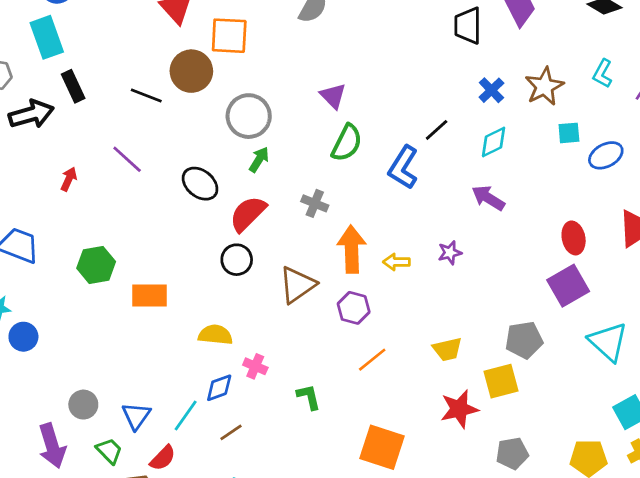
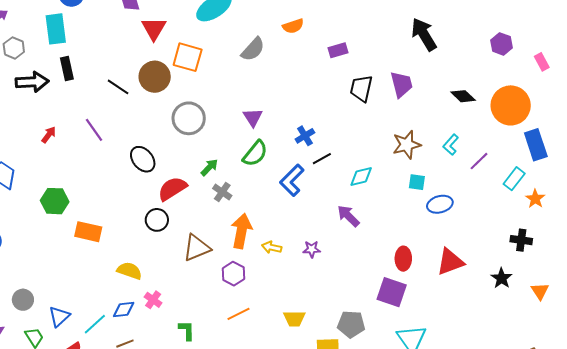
blue cross: (491, 90) -> (305, 136), moved
green arrow: (259, 160) -> (209, 167), moved
purple square: (568, 286) -> (392, 292), turned 36

